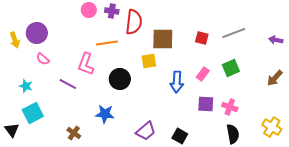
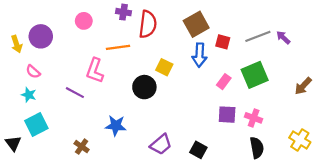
pink circle: (89, 10) -> (84, 21), moved
brown square: (163, 39) -> (196, 24), moved, turned -30
purple arrow: (276, 40) -> (283, 37), moved, turned 32
pink semicircle: (43, 59) -> (33, 72), moved
yellow square: (149, 61) -> (164, 67), turned 35
green square: (231, 68) -> (255, 75), size x1.4
black circle: (120, 79) -> (144, 87), moved
blue arrow: (177, 82) -> (200, 55), moved

